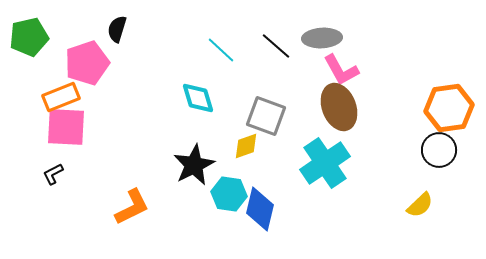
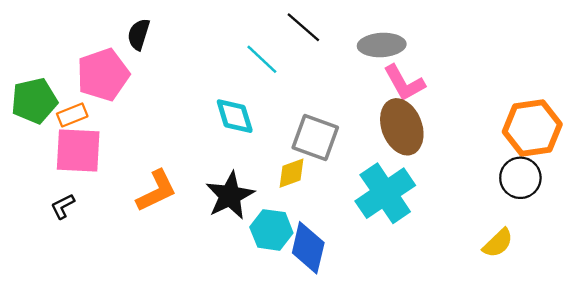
green pentagon: (29, 37) -> (34, 101), moved
black line: (276, 46) -> (303, 27), moved
orange rectangle: (61, 97) -> (72, 115), size x0.7
orange L-shape: (132, 207) -> (156, 191), moved

